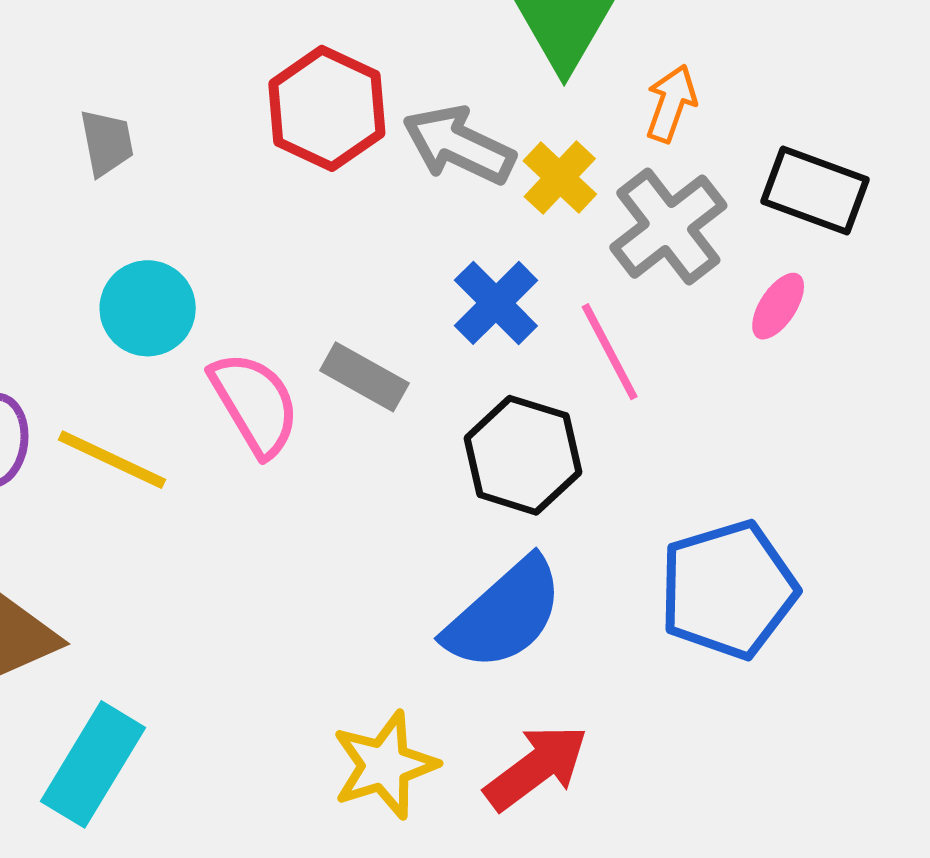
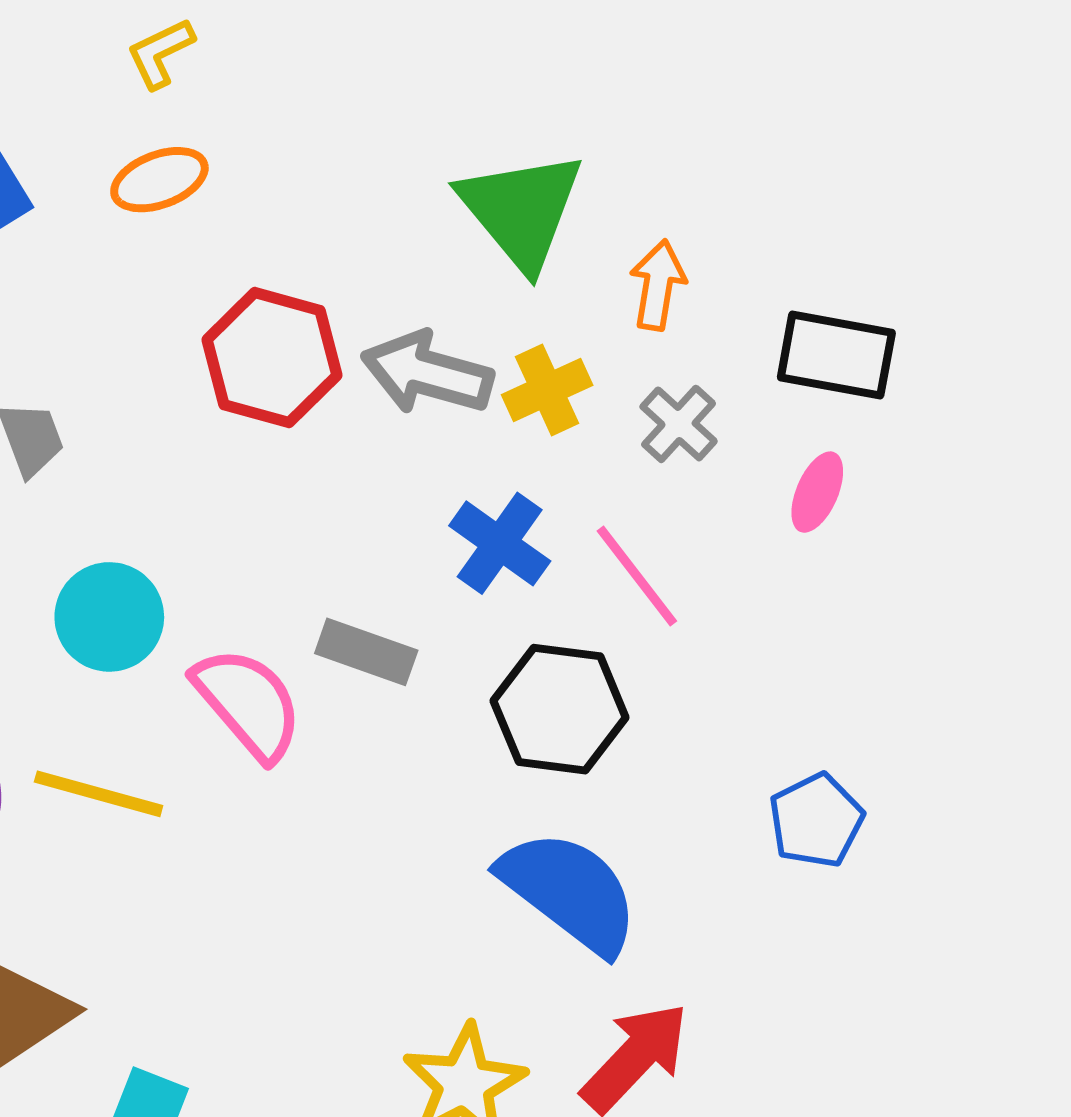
yellow cross: (560, 178) -> (547, 390), turned 32
gray cross: (668, 227) -> (679, 424), size x0.6
blue pentagon: (728, 590) -> (816, 821), size x0.6
blue semicircle: (504, 614) -> (569, 892), turned -91

